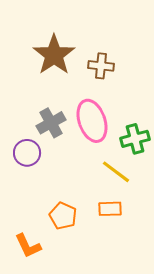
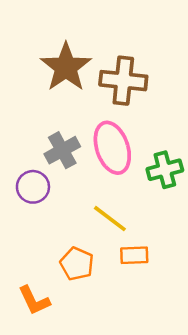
brown cross: (101, 66) -> (123, 81), size x1.5
yellow line: (116, 172) -> (110, 219), moved

